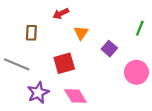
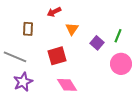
green line: (140, 28) -> (118, 36), moved
purple star: (38, 93) -> (23, 82), moved

